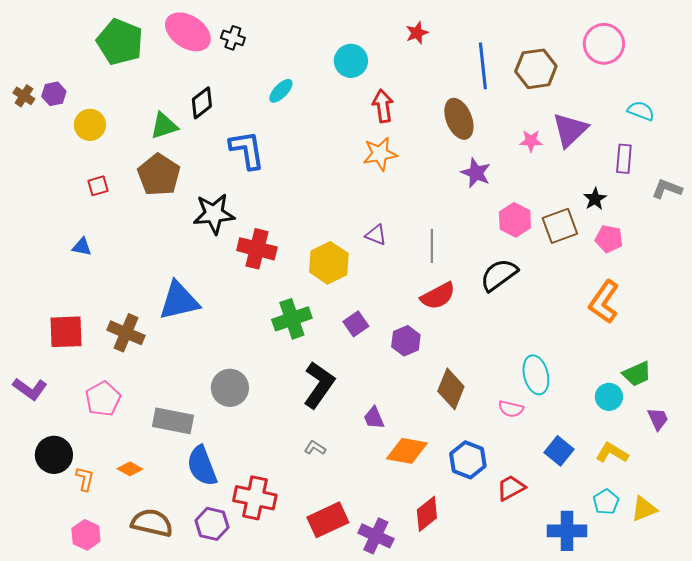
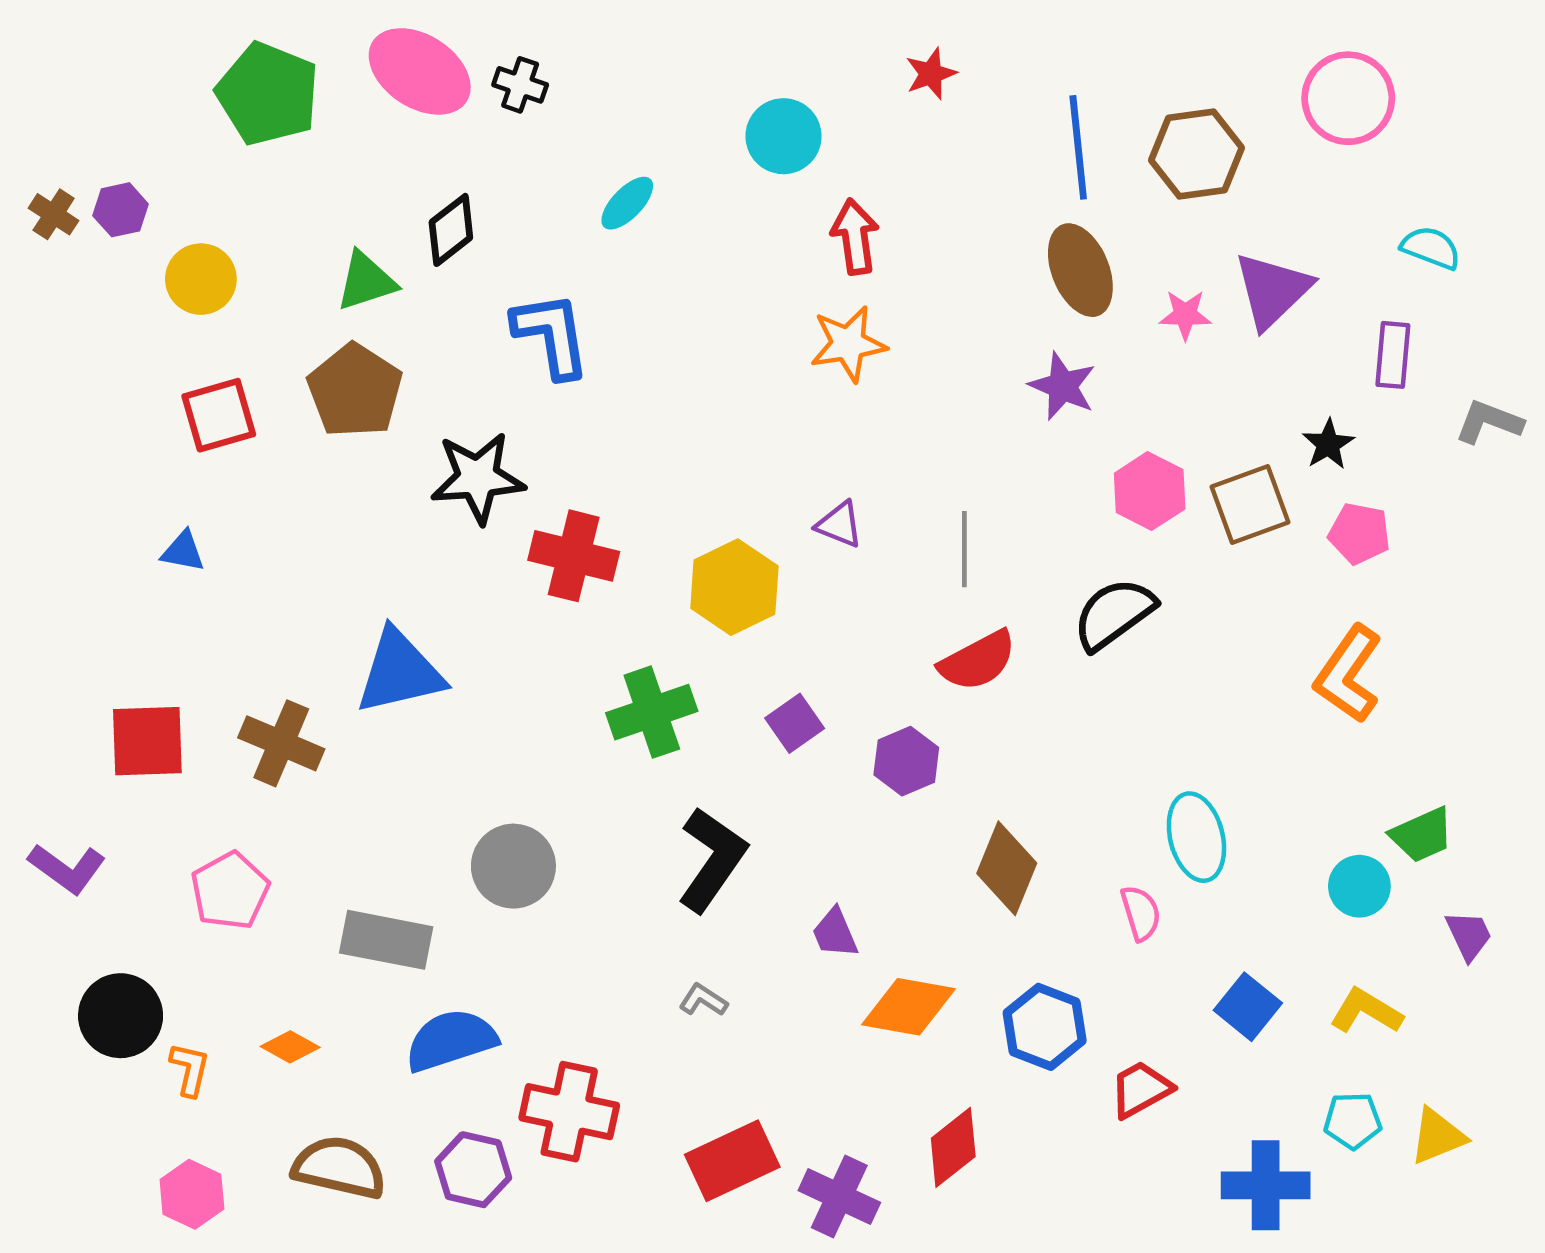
brown ellipse: (459, 119) -> (1080, 270), moved
red square: (98, 186) -> (219, 415), size x1.6
pink semicircle: (511, 409) -> (1141, 913), turned -120
blue semicircle: (202, 466) -> (451, 1040), turned 93
cyan pentagon: (606, 502) -> (1353, 1121), turned 30

